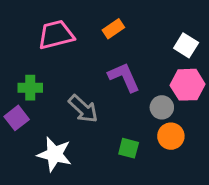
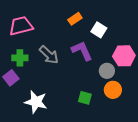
pink trapezoid: (56, 35) -> (21, 26), moved
white square: (186, 45) -> (99, 30), moved
gray arrow: (83, 109) -> (49, 55), moved

